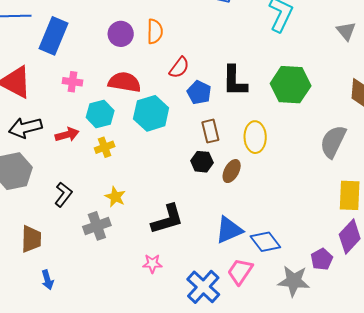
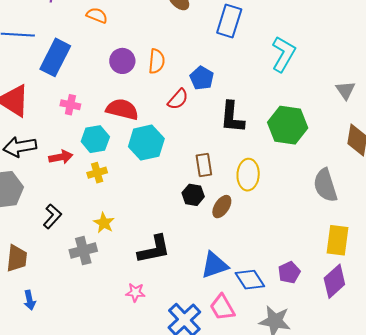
gray triangle: (346, 31) -> (345, 90), moved
blue pentagon: (199, 92) -> (202, 78), moved
gray semicircle: (333, 142) -> (325, 185), turned -48
purple pentagon: (322, 259) -> (289, 273), moved
pink trapezoid: (240, 272) -> (222, 307), turned -68

